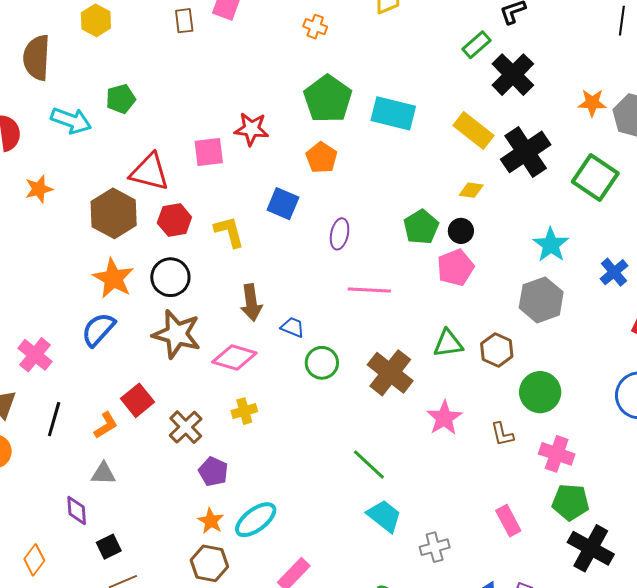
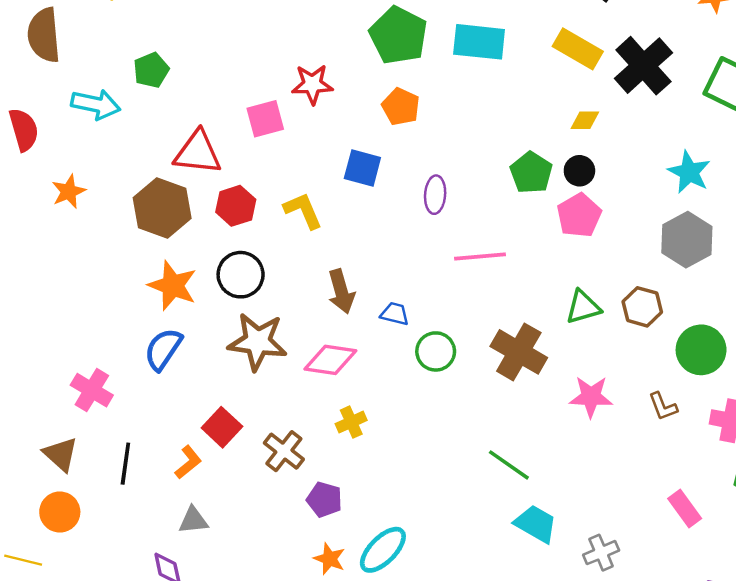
pink star: (444, 418) -> (591, 397), turned -30

